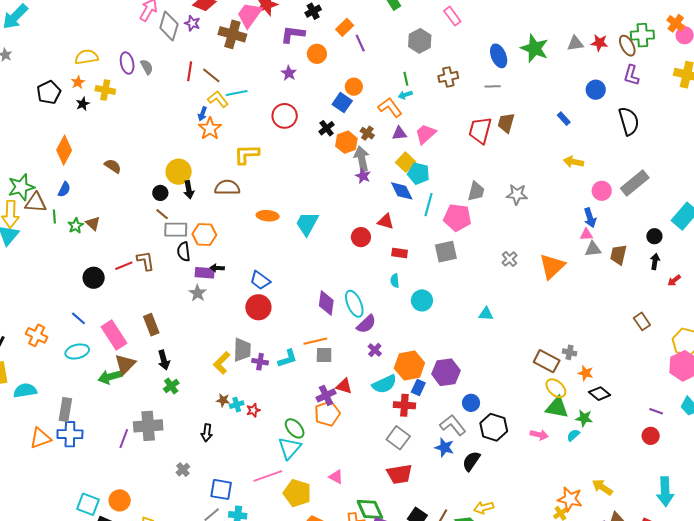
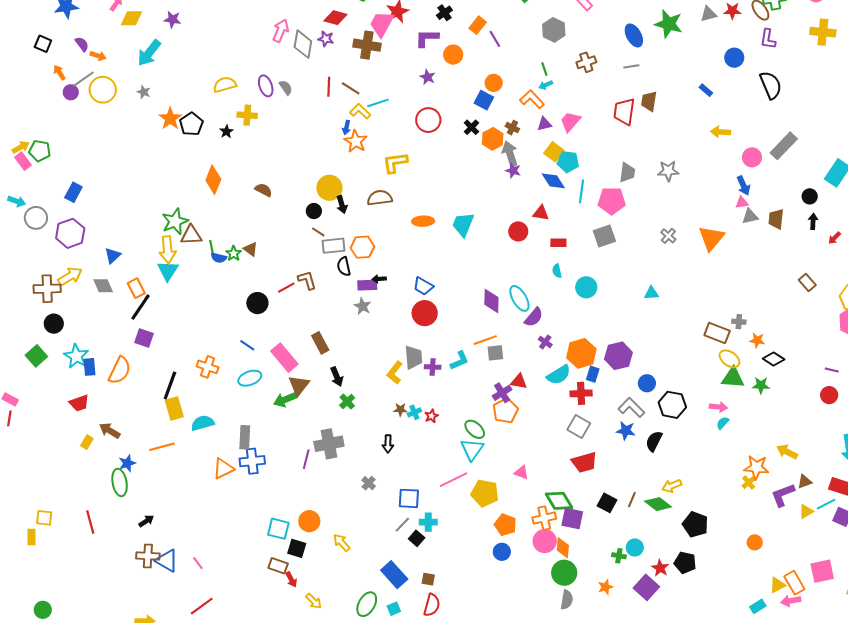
orange star: (78, 82) -> (170, 119), moved, size x1.6
blue semicircle: (64, 189) -> (219, 258), moved, turned 84
cyan semicircle: (573, 435) -> (723, 423), moved

